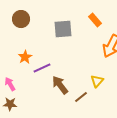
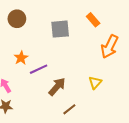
brown arrow: (60, 85) -> (57, 87), turned 78
brown line: (81, 97) -> (69, 109), moved

